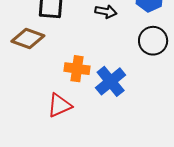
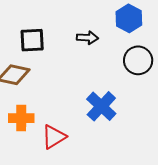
orange cross: (77, 69) -> (21, 118), moved

